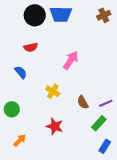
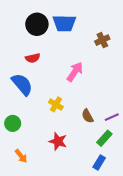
brown cross: (104, 15) -> (102, 40), moved
blue semicircle: (21, 72) -> (22, 84), size x1.6
orange arrow: (20, 140) -> (21, 156), turned 96
blue rectangle: (105, 146) -> (99, 162), moved

